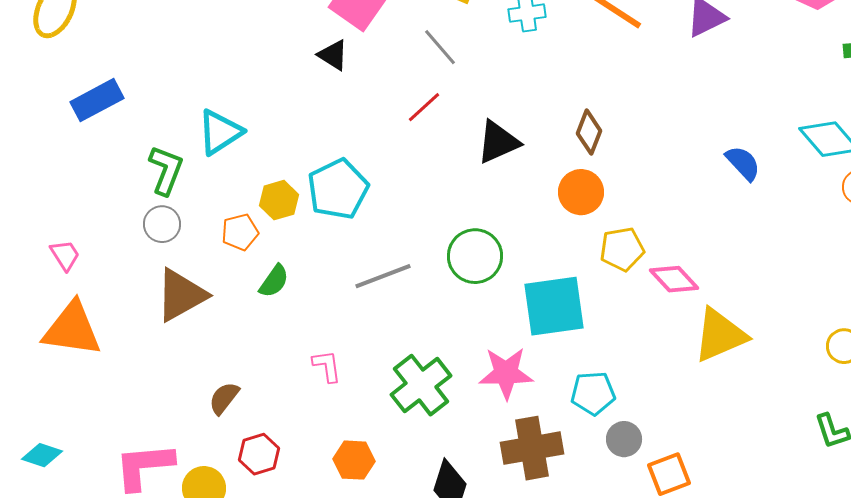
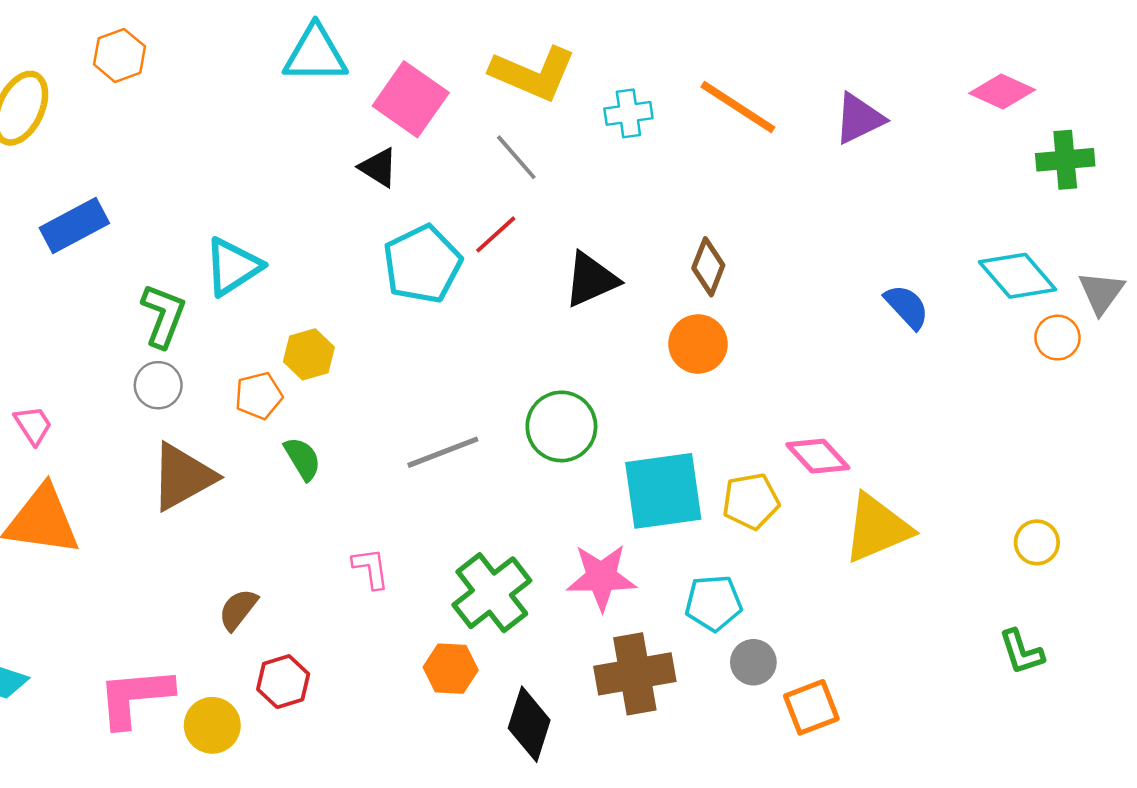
cyan pentagon: (338, 189) -> (422, 264), moved
yellow pentagon: (622, 249) -> (751, 501), moved
green semicircle: (274, 281) -> (302, 459), turned -66
orange hexagon: (354, 460) -> (451, 669), moved

